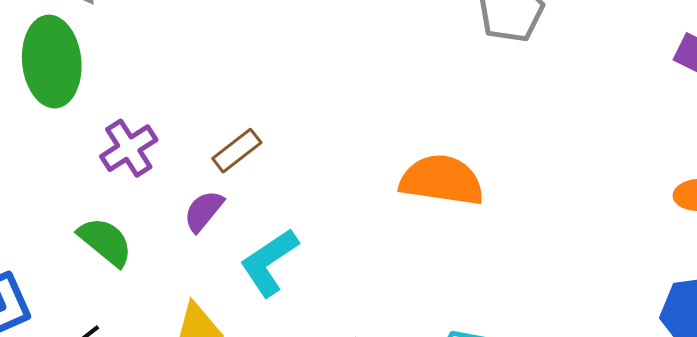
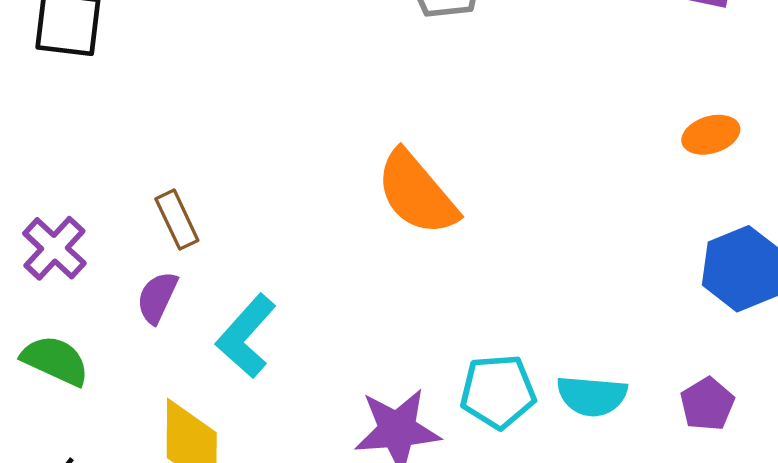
brown rectangle: (237, 151) -> (177, 220), turned -63
orange semicircle: (442, 180) -> (417, 193), turned -124

